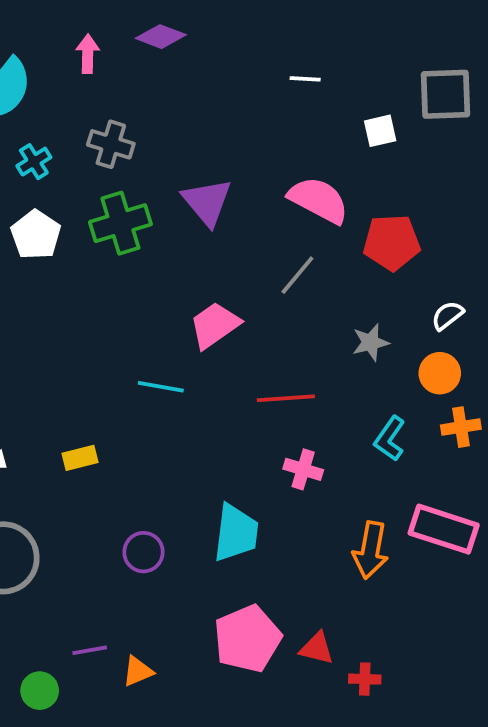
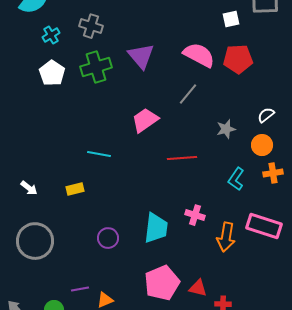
red pentagon: (392, 242) -> (238, 59), moved
cyan line: (161, 387) -> (99, 154), moved
pink cross: (303, 469) -> (195, 215), moved

